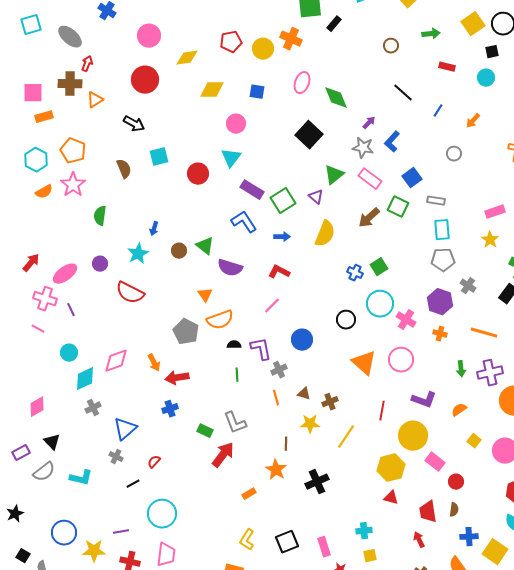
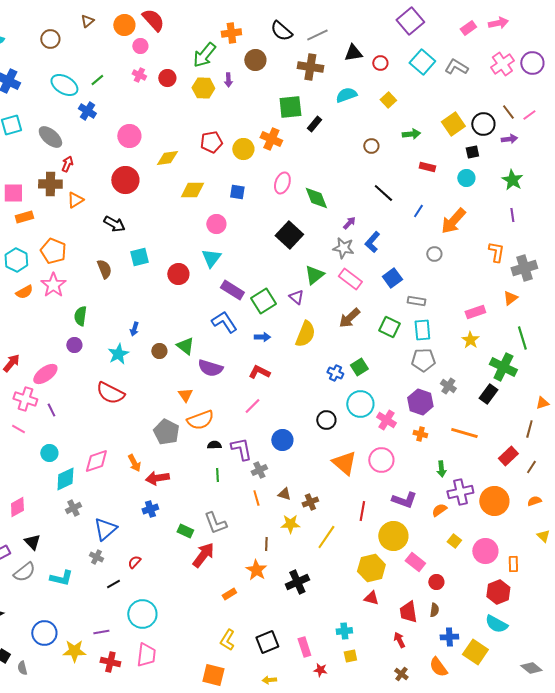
orange arrow: (473, 121) -> (453, 221), size x1.8
green square: (398, 207) -> (389, 327), moved
purple circle: (100, 264) -> (74, 345), moved
purple cross: (490, 373) -> (460, 492), moved

